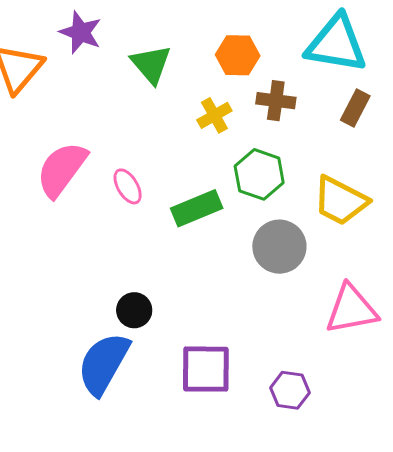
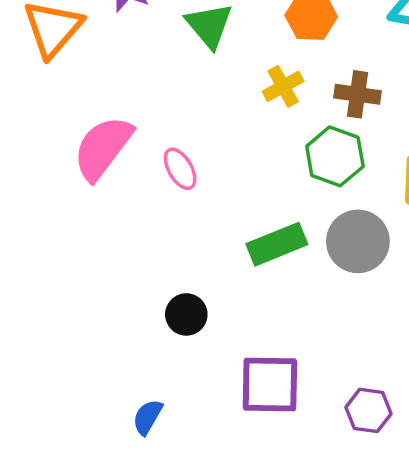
brown cross: (276, 101) -> (357, 94), moved
green rectangle: (197, 208) -> (277, 244), moved
blue semicircle: (104, 364) -> (148, 417), moved, size x0.5

